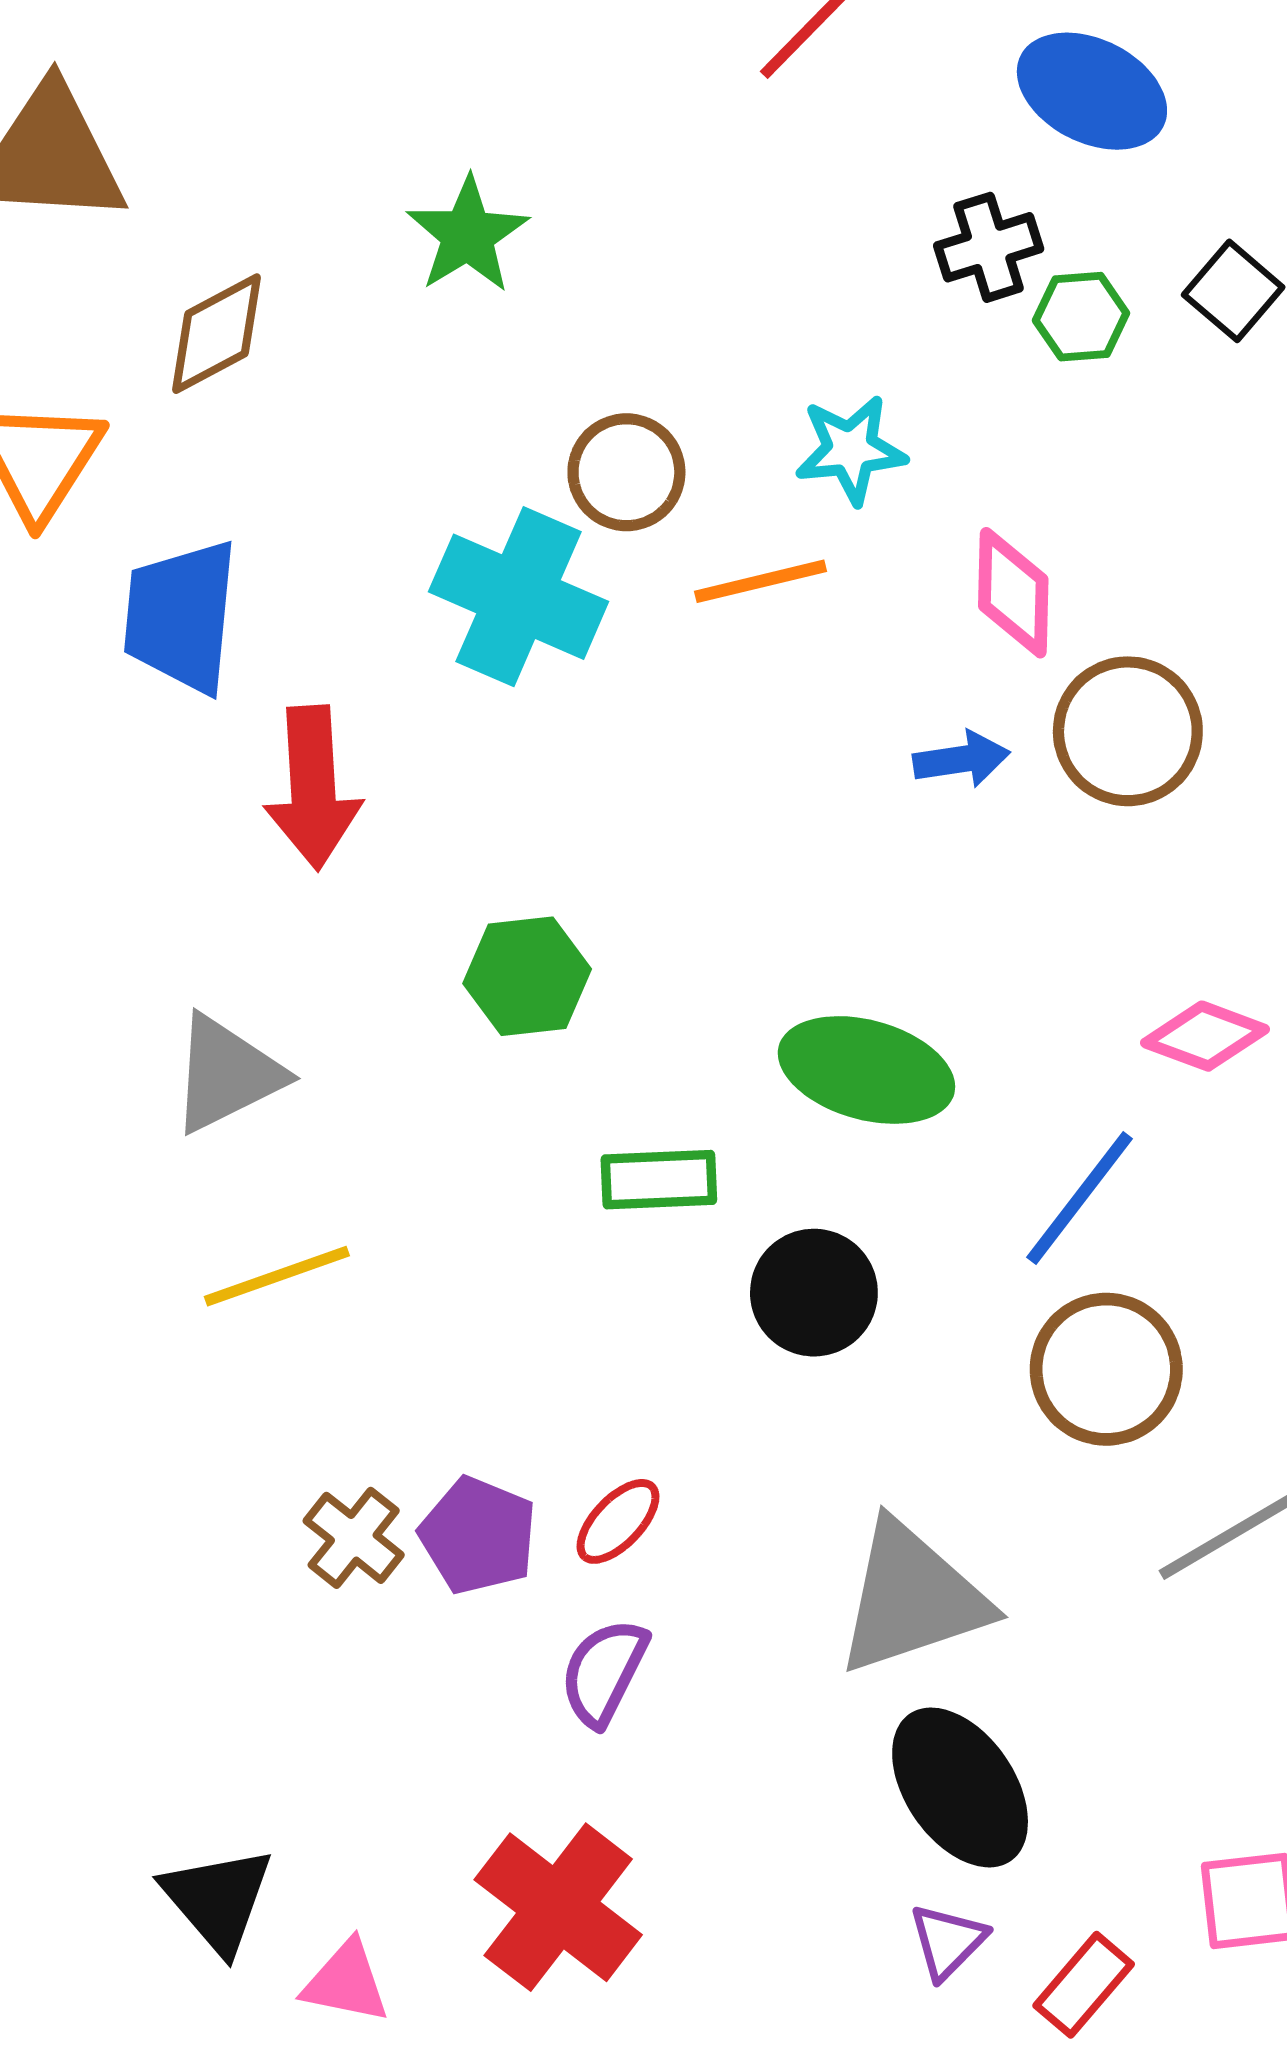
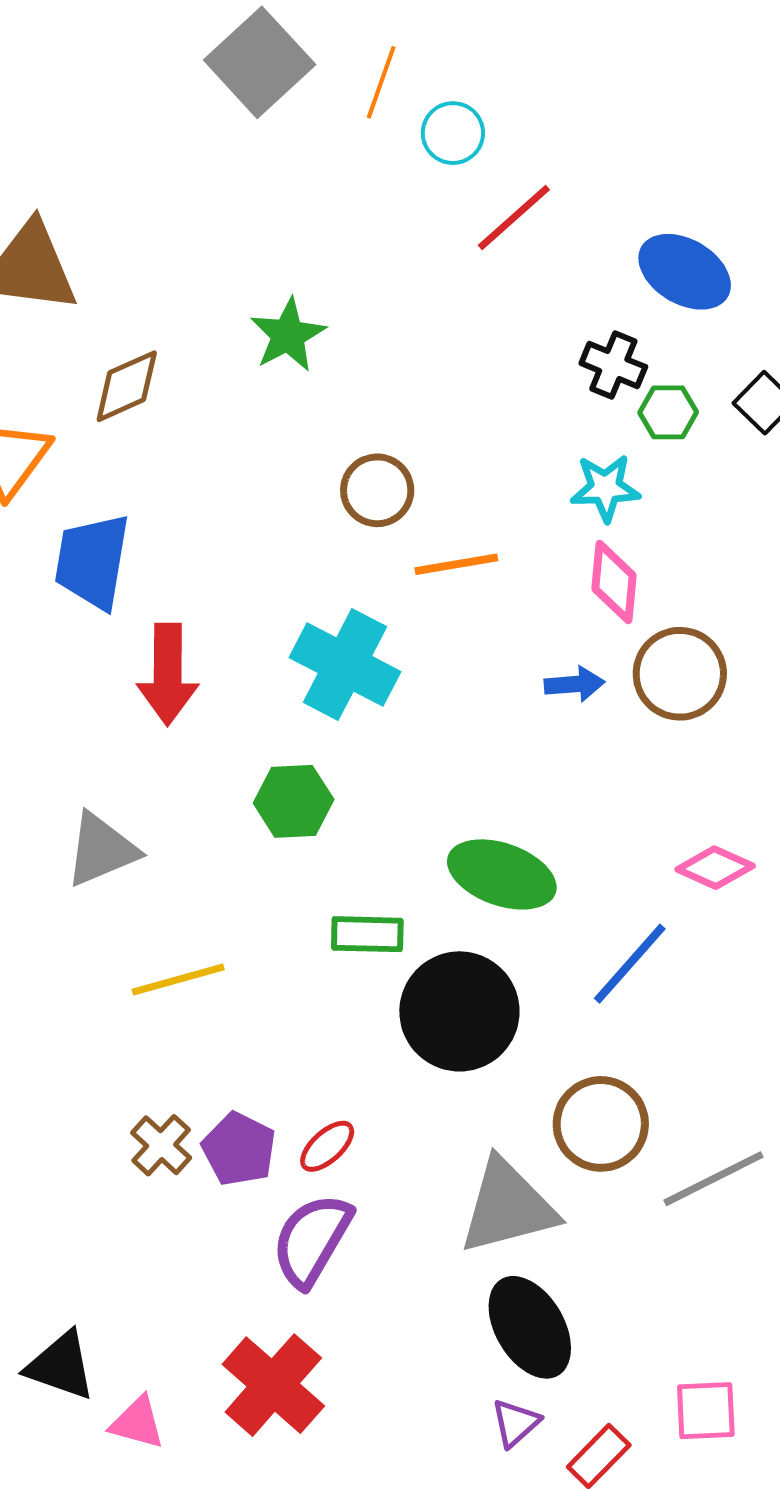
black cross: (989, 247) -> (613, 365), turned 36
cyan star: (851, 450) -> (605, 488), moved
cyan cross: (519, 597) -> (345, 665), moved
yellow line: (277, 1276) -> (178, 980), moved
black circle: (814, 1293) -> (459, 1011), size x1.5
brown circle: (1106, 1369) -> (601, 1124), moved
purple semicircle: (604, 1672) -> (312, 1240), size x1.4
black triangle: (218, 1900) -> (61, 1366), turned -34

